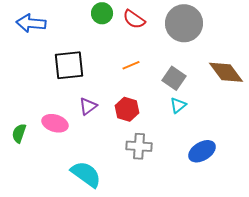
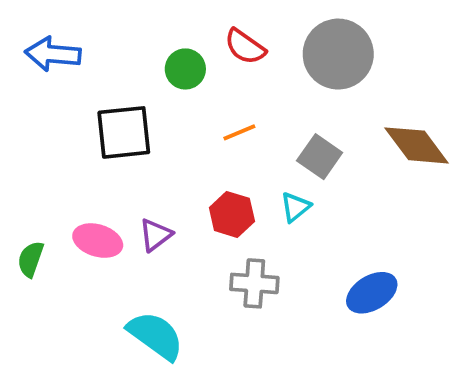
green circle: (102, 13) -> (185, 69), moved
cyan triangle: (178, 105) -> (295, 207), moved
purple triangle: (88, 106) -> (155, 235), moved

